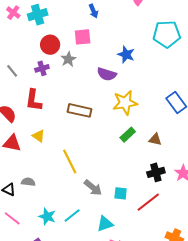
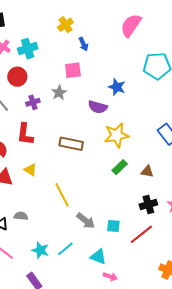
red circle: (50, 45) -> (17, 77), moved
cyan triangle: (105, 224) -> (98, 257), turned 42

